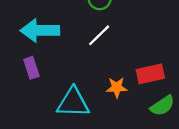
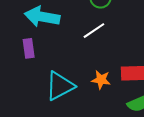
cyan triangle: (73, 102) -> (60, 86), turned -40

